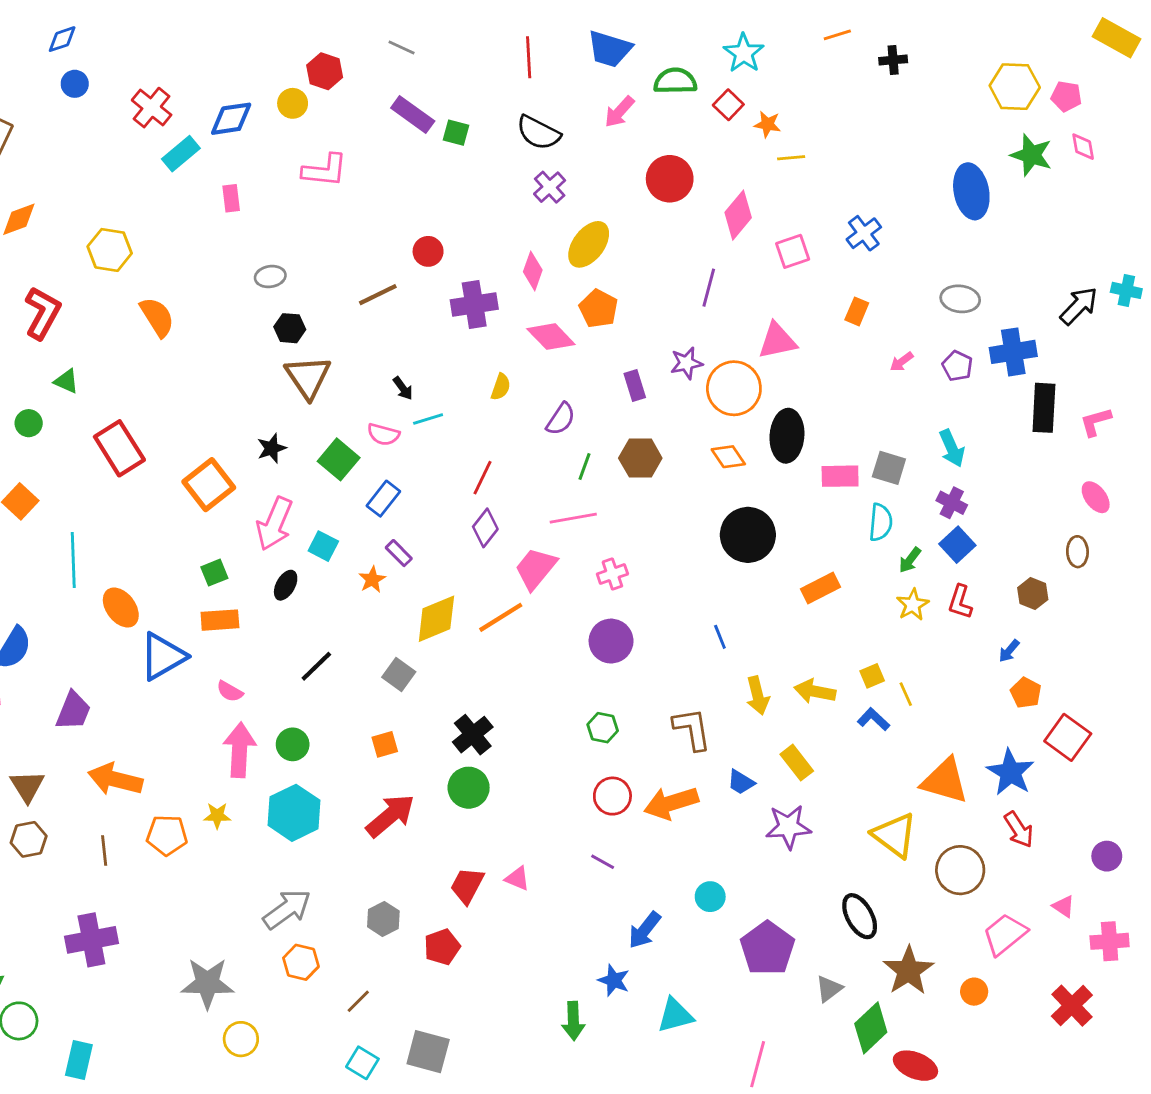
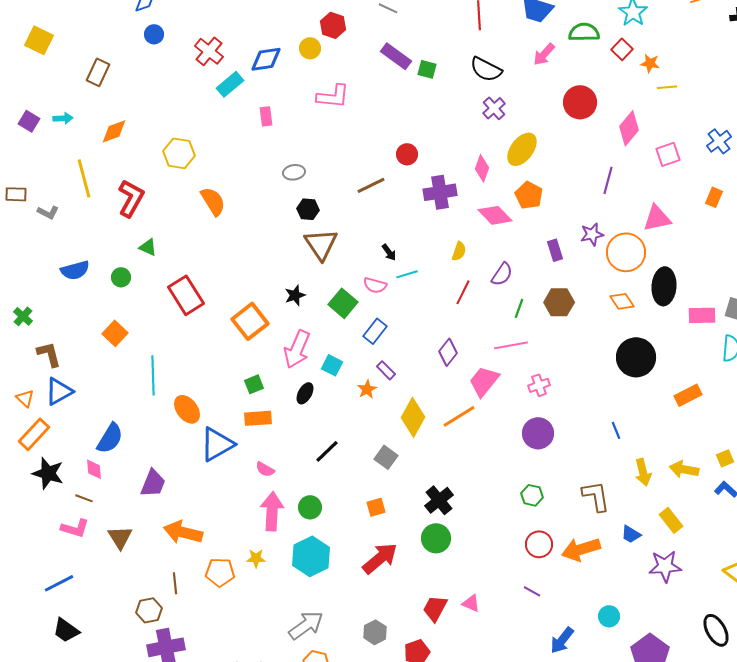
red line: (483, 478) -> (463, 292), moved
yellow diamond: (436, 619) -> (413, 417), turned -39
brown hexagon: (29, 839) -> (149, 610), moved

